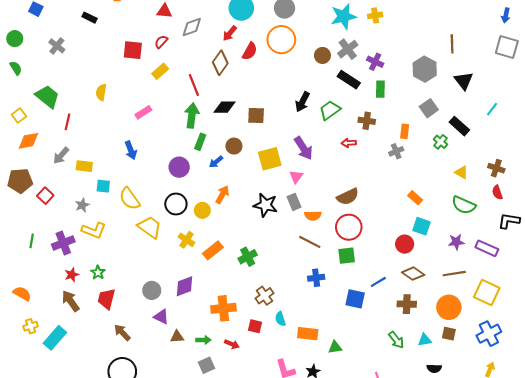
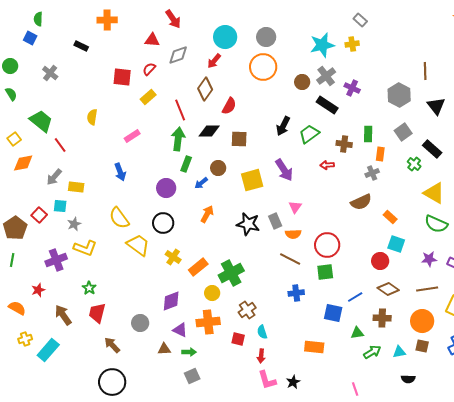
red semicircle: (250, 51) -> (229, 106), moved
green rectangle: (380, 89) -> (368, 134), moved
red line: (67, 122) -> (60, 145), turned -49
yellow triangle: (462, 172) -> (434, 193), size x1.6
pink triangle: (296, 177) -> (295, 207), moved
brown pentagon: (20, 181) -> (15, 228), moved, turned -30
cyan square: (103, 186) -> (60, 206), moved
brown semicircle: (348, 197) -> (361, 202), moved
yellow circle: (202, 210) -> (212, 293), moved
green line: (32, 241) -> (12, 260), moved
green cross: (248, 257) -> (231, 273), size x1.4
red star: (72, 275) -> (38, 290), moved
gray circle: (152, 290) -> (140, 323), moved
purple triangle: (161, 317) -> (180, 330), moved
orange rectangle: (308, 334) -> (314, 347), moved
green arrow: (396, 340) -> (372, 352), turned -84
red arrow: (232, 344) -> (261, 356), moved, turned 72
green triangle: (335, 347) -> (357, 333), moved

